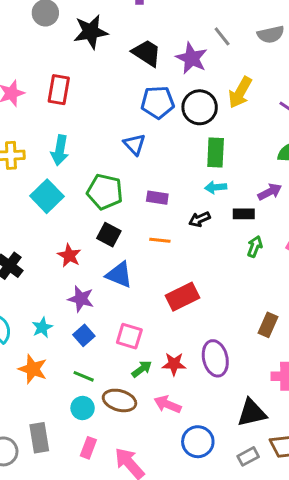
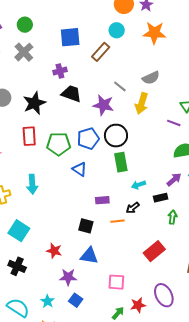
black trapezoid: (147, 53) -> (71, 94), moved
red rectangle: (59, 90) -> (29, 136), moved
yellow arrow: (240, 92) -> (142, 103), moved
green rectangle: (216, 152) -> (121, 162), moved
green pentagon: (105, 192) -> (59, 144), moved
cyan square: (47, 196) -> (19, 231), moved
black square: (109, 235) -> (86, 226), moved
orange line: (160, 240) -> (118, 221), moved
red rectangle: (183, 297) -> (154, 251), moved
pink square: (129, 336) -> (116, 282), moved

